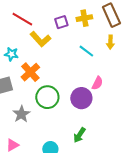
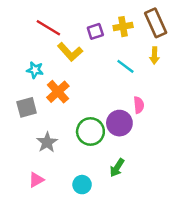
pink semicircle: (97, 83) -> (139, 105), turned -32
green circle: (47, 97) -> (90, 131), moved

